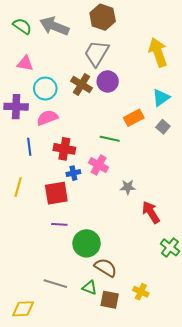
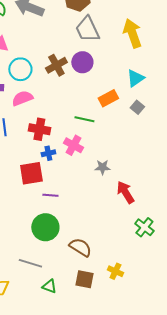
gray trapezoid: (97, 53) -> (87, 29), moved, turned -56
brown cross: (81, 84) -> (56, 65), turned 30
purple line: (59, 224) -> (50, 195), moved
green circle: (87, 243) -> (45, 227), moved
green triangle: (90, 288) -> (49, 286), moved

